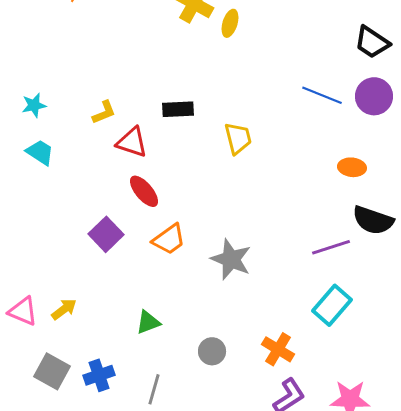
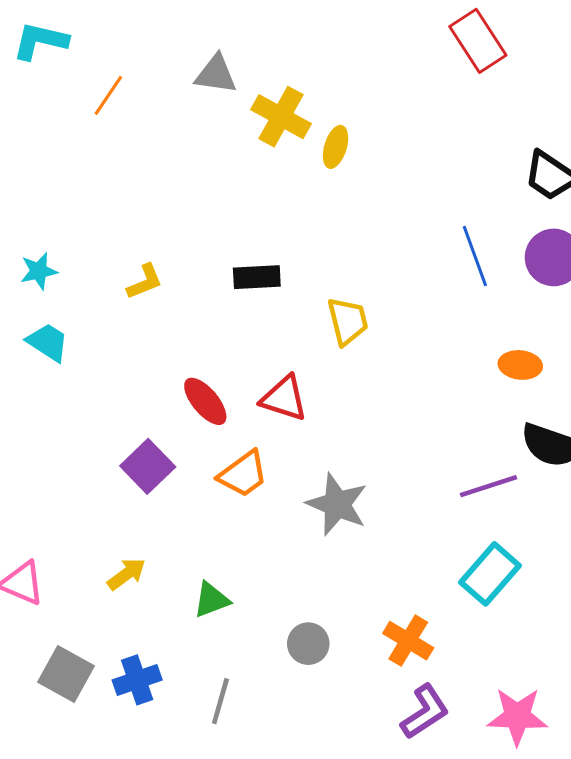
blue line: (322, 95) -> (475, 256), turned 48
red triangle: (132, 142) -> (284, 398), moved
yellow arrow: (64, 309) -> (127, 574), moved

